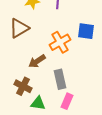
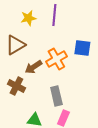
brown arrow: (37, 61) -> (33, 67), moved
brown cross: (23, 86) -> (16, 86), moved

